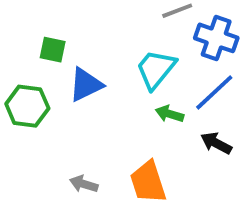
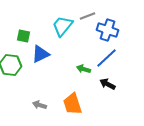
cyan trapezoid: (156, 69) -> (62, 26), moved

